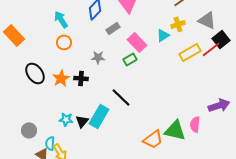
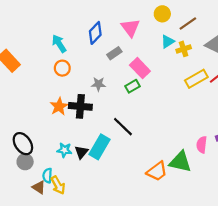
cyan triangle: (163, 35) -> (168, 42), moved
black ellipse: (35, 73) -> (23, 144), moved
black cross: (81, 78) -> (80, 106), size x1.5
pink semicircle: (195, 124) -> (202, 145), moved

